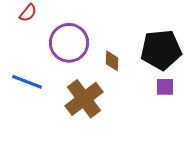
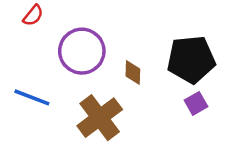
purple square: (165, 87) -> (196, 103), turned -30

